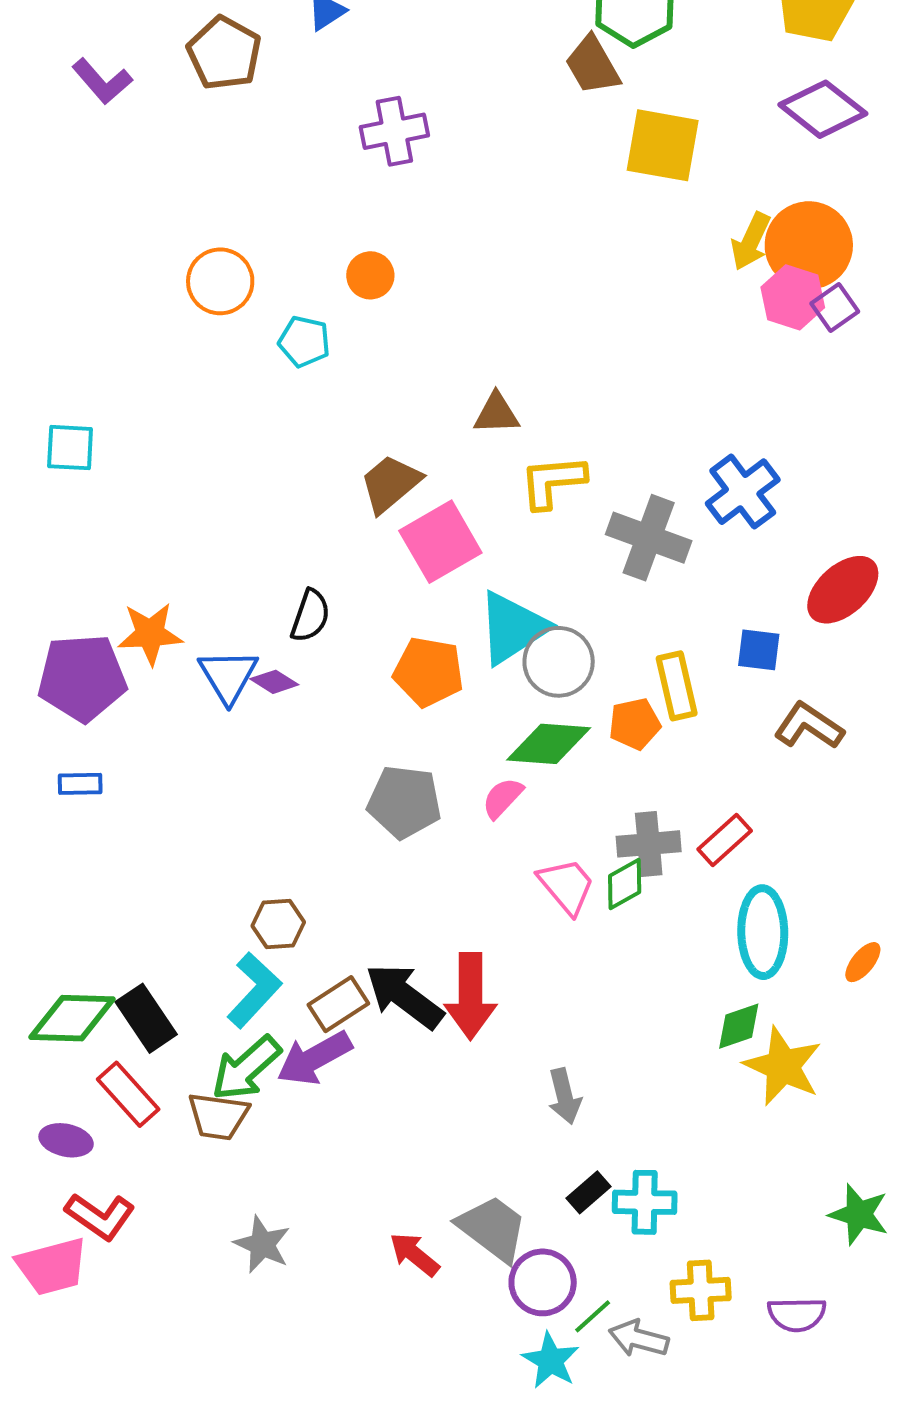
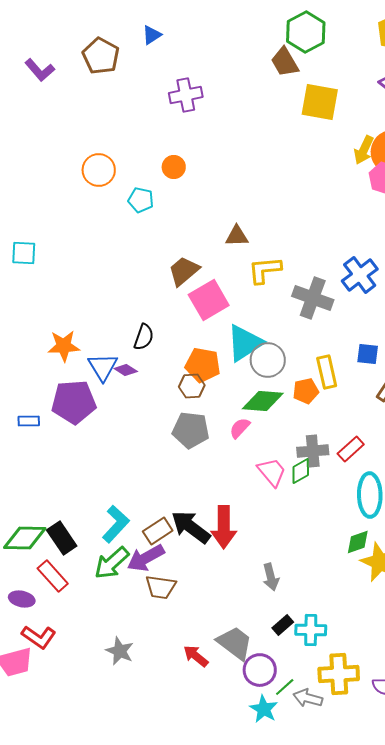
purple pentagon: (82, 678) -> (74, 402), moved
brown hexagon: (278, 924) -> (192, 386), moved
brown trapezoid: (218, 1116) -> (161, 587), moved
yellow cross: (701, 1290) -> (339, 674), size x1.4

